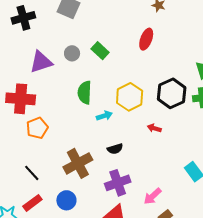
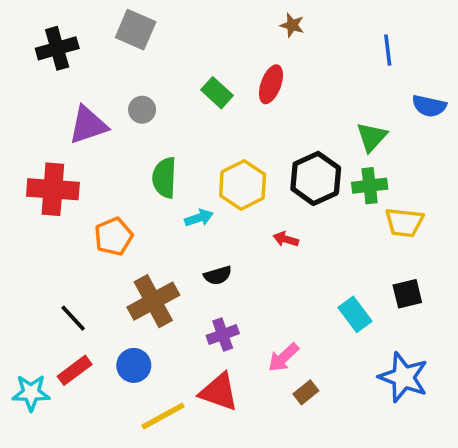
green rectangle: (100, 51) -> (217, 93), moved
orange pentagon: (37, 128) -> (114, 237), moved
purple cross: (118, 183) -> (223, 335), size x0.7

